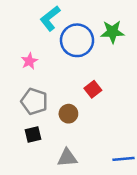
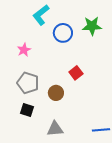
blue circle: (77, 40) -> (63, 33), size x0.7
black square: (33, 134) -> (27, 110), turned 32

